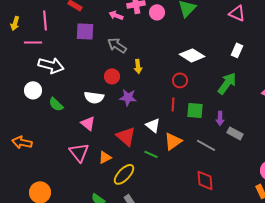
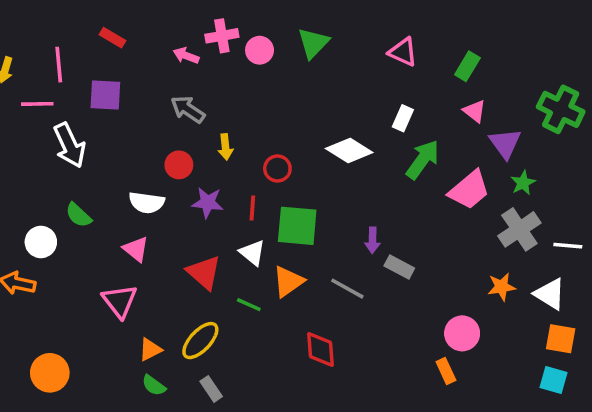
purple square: (85, 31) -> (105, 95), moved
white diamond: (192, 55) -> (349, 151), moved
white arrow: (51, 65) -> (70, 145), turned 50
red circle: (180, 80) -> (277, 168), moved
green arrow: (227, 83) -> (423, 160), moved
white circle: (33, 90) -> (41, 242), moved
red line: (173, 104) -> (252, 208), moved
green square: (195, 110) -> (297, 226), moved, size x1.4
orange triangle: (105, 157) -> (150, 350), moved
red diamond: (205, 180) -> (320, 350), moved

